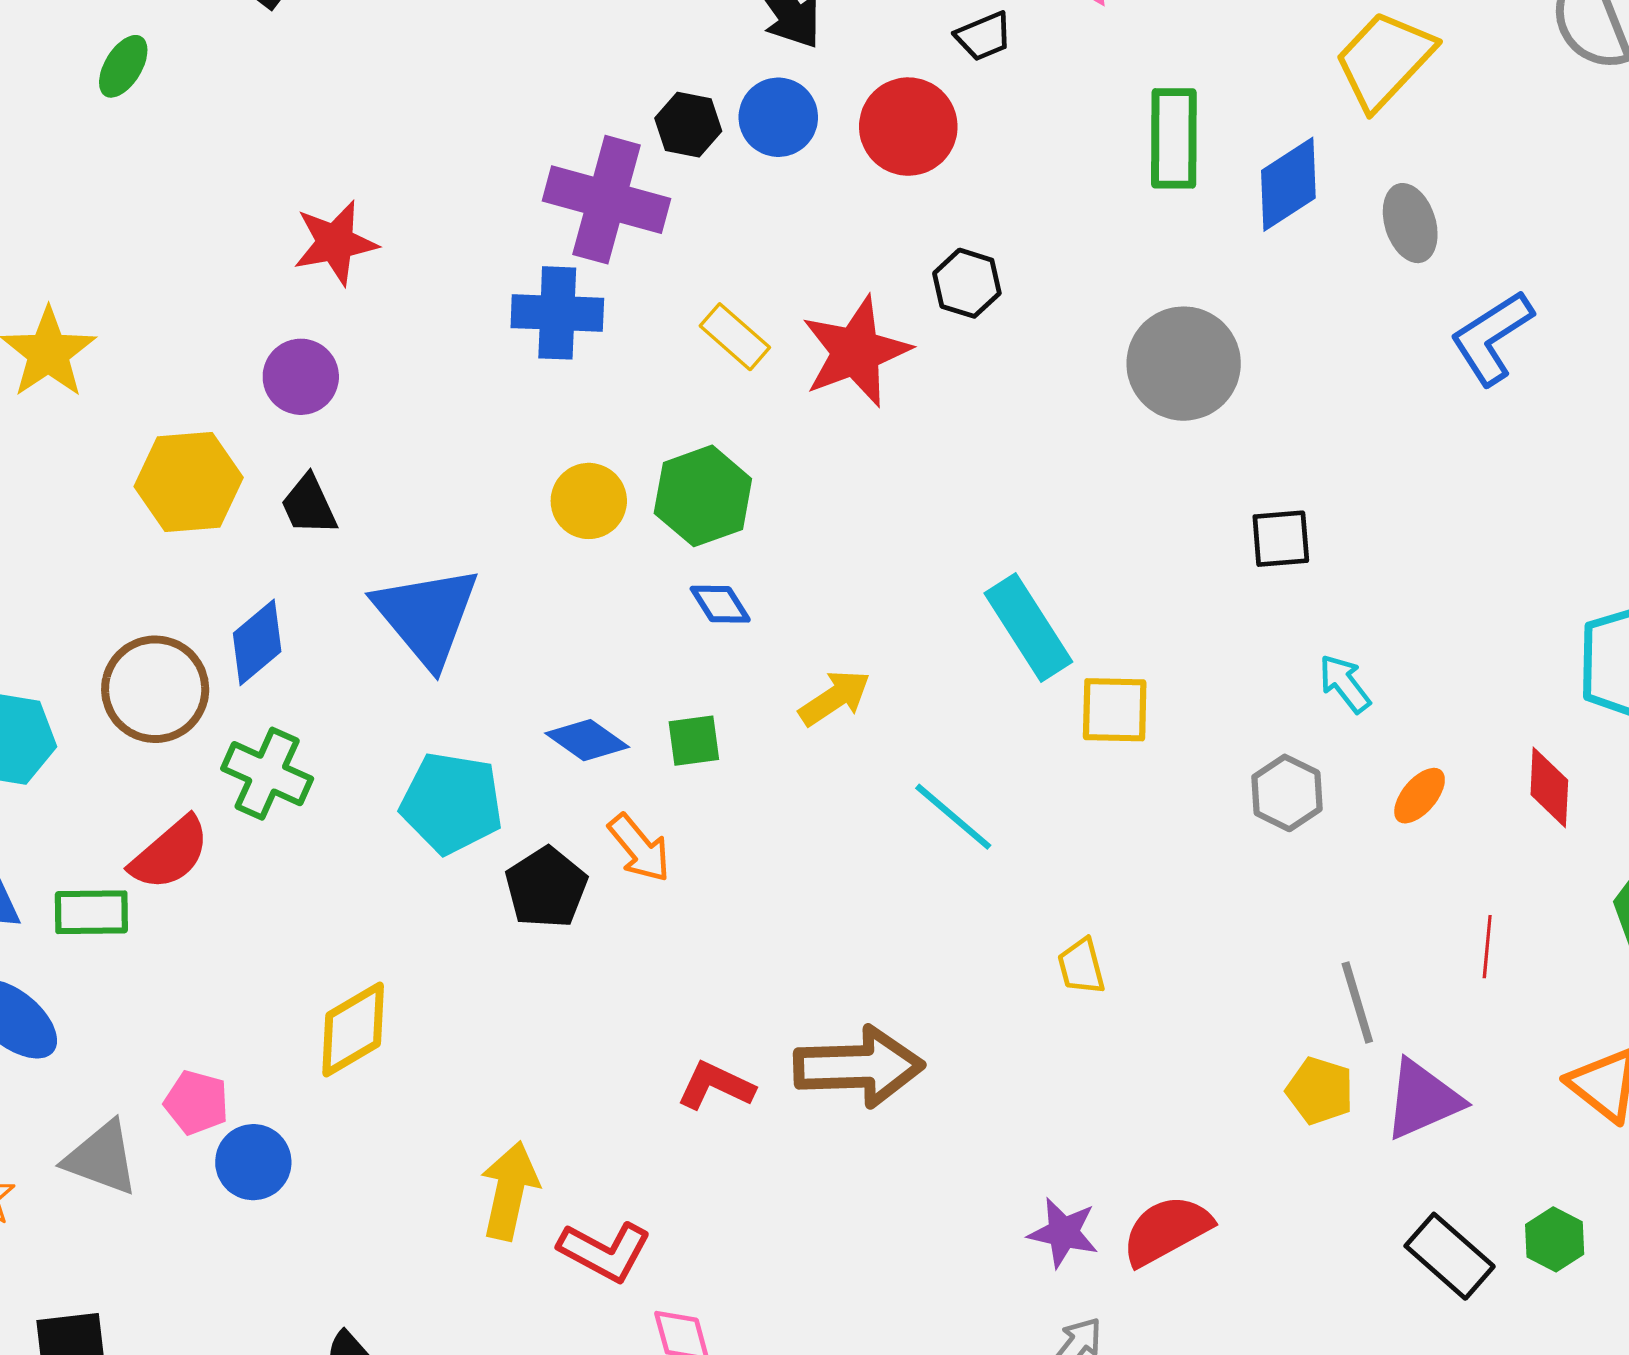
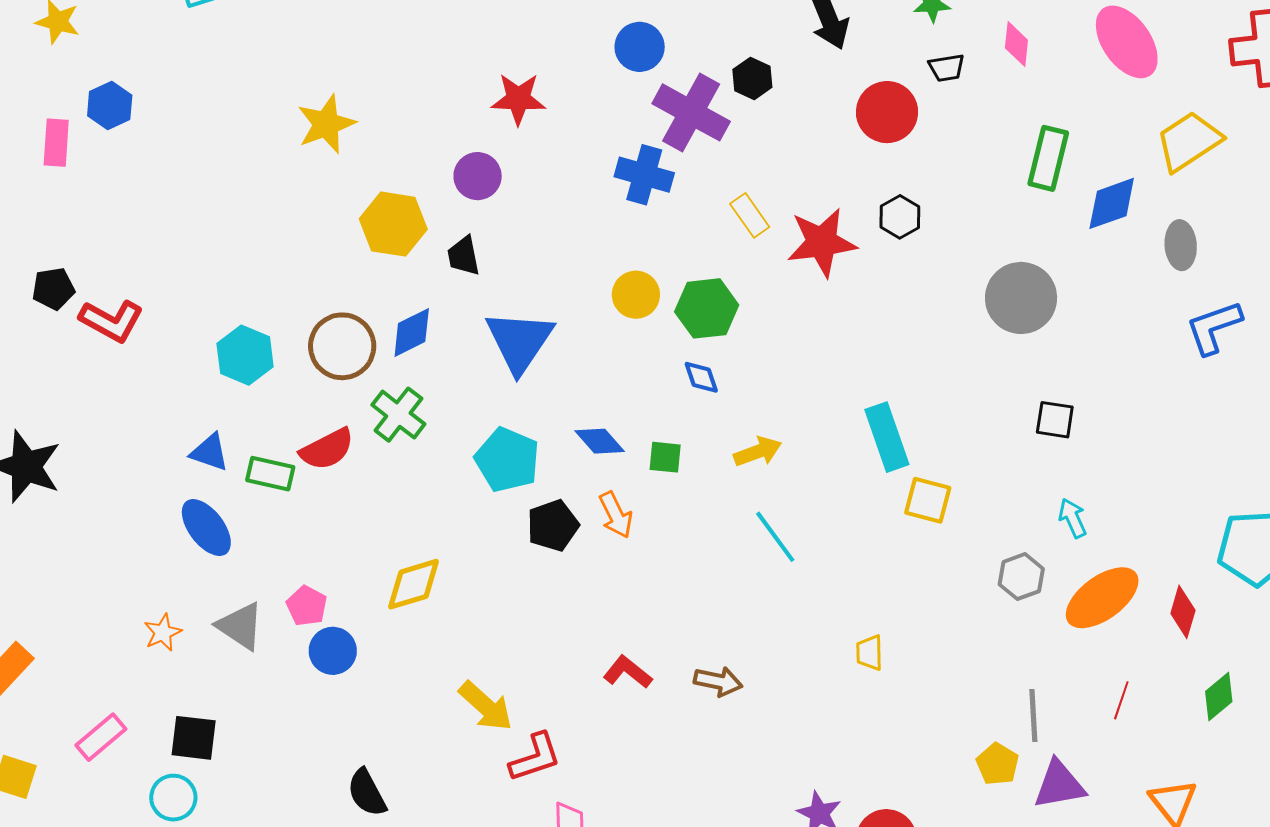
blue circle: (778, 117) -> (640, 47), moved
orange ellipse: (1420, 796) -> (1102, 598), size x2.0
cyan line: (953, 817) -> (775, 537), moved
brown arrow: (859, 1067) -> (718, 681), size x0.6
yellow arrow: (509, 1191) -> (486, 706), turned 106
red L-shape: (605, 1251) -> (535, 757), turned -60

